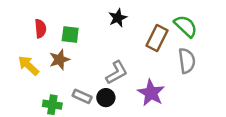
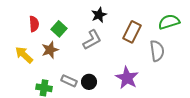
green semicircle: (186, 26) -> (169, 22), moved, turned -60
green square: (70, 35) -> (59, 29), turned 35
gray L-shape: (117, 73) -> (92, 40), moved

